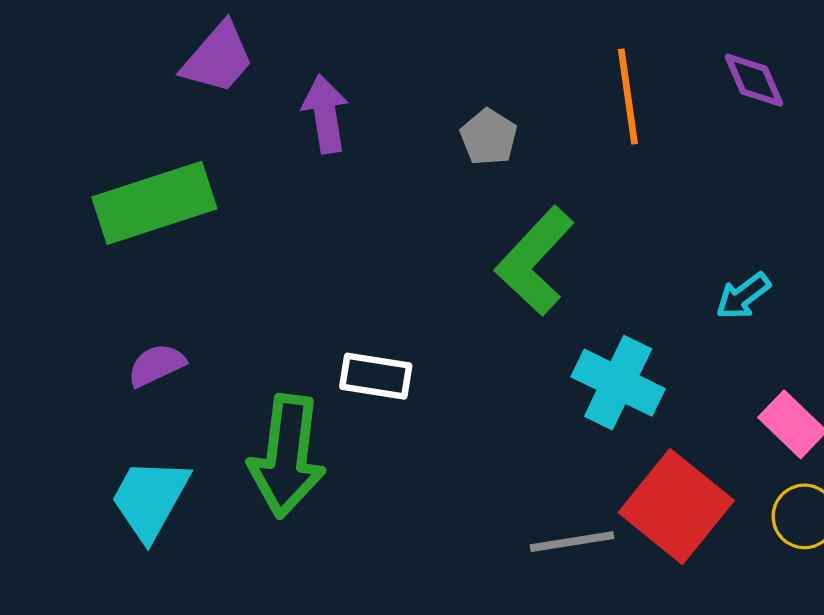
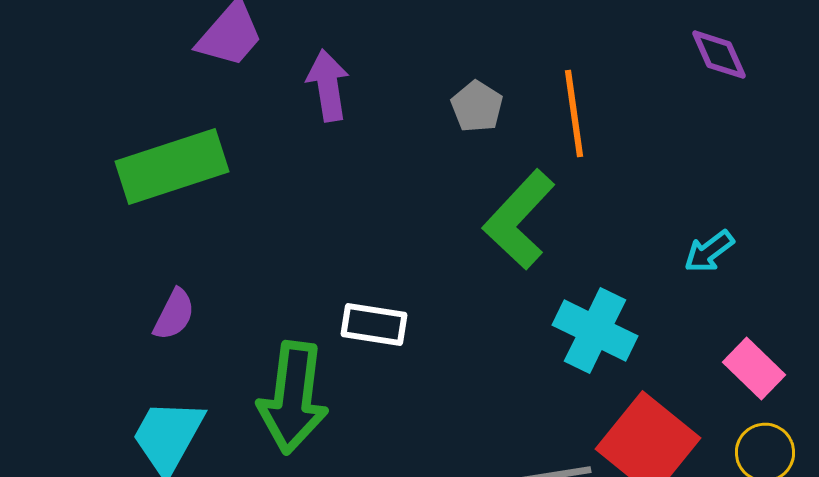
orange line: (628, 96) -> (574, 114), moved
purple semicircle: (156, 365) -> (174, 315), turned 142

